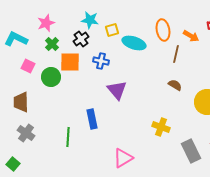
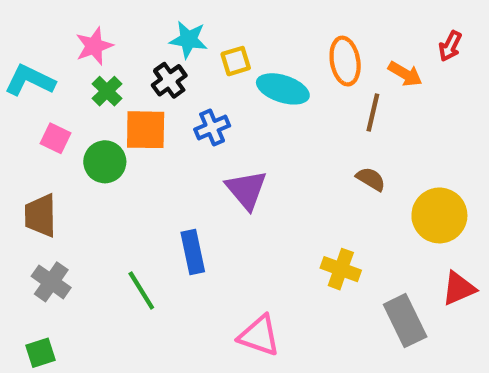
blue cross: (101, 61) -> (212, 128), turned -35
green line: (68, 137) -> (141, 291), turned -36
pink triangle: (123, 158) -> (259, 336), turned 50
green square: (13, 164) -> (40, 353), moved, turned 32

